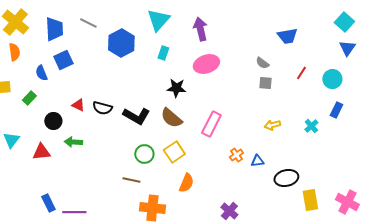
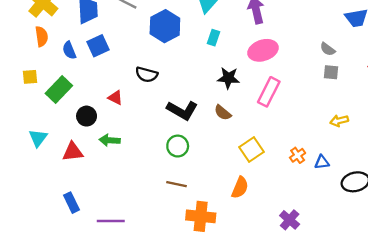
blue semicircle: (41, 73) -> (69, 50), moved
green rectangle: (29, 98) -> (59, 90), size x1.6
black semicircle: (102, 108) -> (146, 75), moved
brown semicircle: (171, 118) -> (223, 113), size x0.7
pink rectangle: (211, 124) -> (269, 92), moved
yellow square: (174, 152) -> (251, 150), moved
green circle: (144, 154) -> (178, 146), moved
blue rectangle: (48, 203) -> (72, 203), moved

